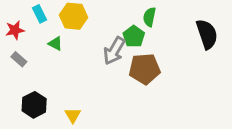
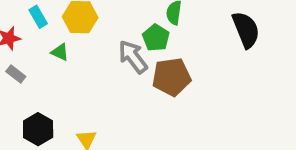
gray arrow: (114, 51) -> (133, 57), turned 116

